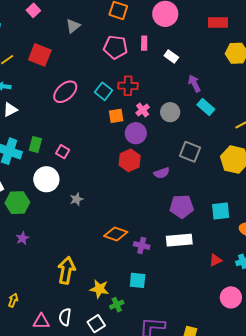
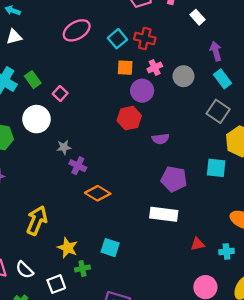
green rectangle: (35, 144) -> (33, 80), turned -63
gray square: (190, 152) -> (218, 111), moved
cyan square: (221, 211) -> (216, 168), moved
purple cross: (142, 245) -> (78, 166), moved
white semicircle: (65, 317) -> (25, 270), turned -66

